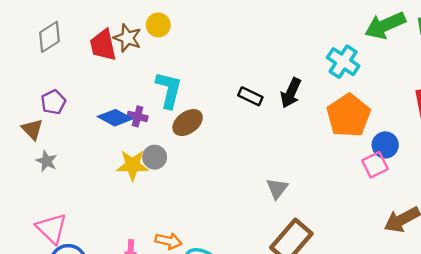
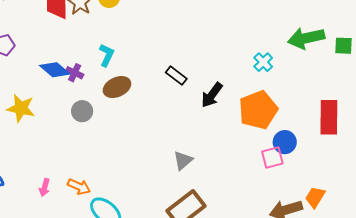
cyan cross: (343, 62) -> (263, 62), size x0.7
cyan L-shape: (169, 90) -> (107, 55), size x0.7
black arrow: (291, 93) -> (212, 95), moved
yellow star: (133, 165) -> (21, 108), moved

